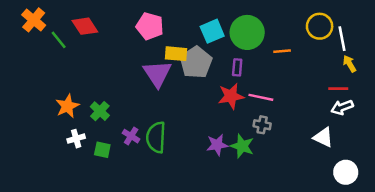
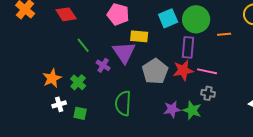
green line: (59, 40) -> (83, 45), moved
gray pentagon: (196, 62) -> (155, 71), moved
purple rectangle: (237, 67) -> (188, 47), size x1.5
purple cross: (131, 136) -> (103, 65), moved

